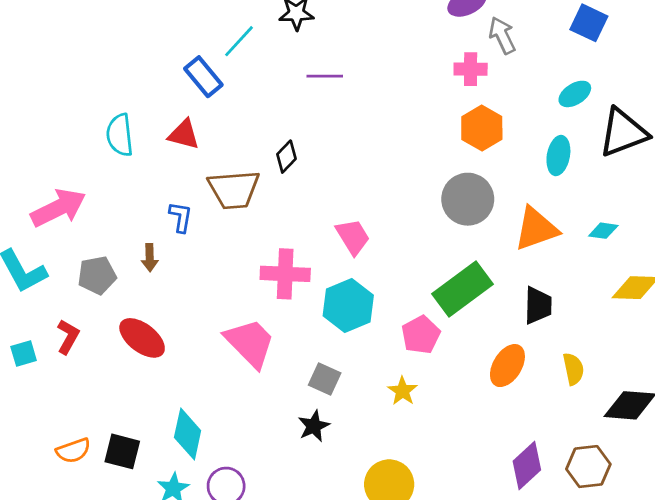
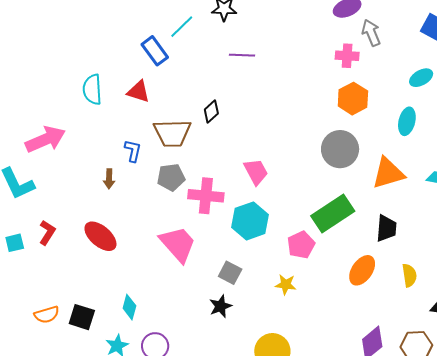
gray pentagon: (97, 275) -> (171, 177), moved
yellow star: (402, 391) -> (286, 285), turned -30
cyan diamond: (188, 434) -> (129, 307), size x0.7

